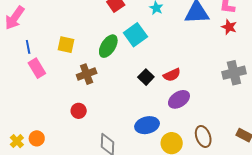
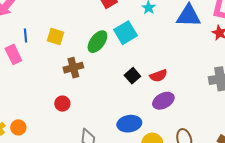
blue line: (28, 47) -> (25, 35), moved
pink rectangle: (37, 68) -> (13, 54), moved

